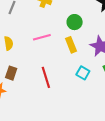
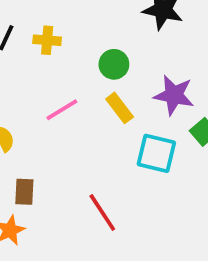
cyan square: (83, 73) -> (156, 153), size x1.5
red line: (46, 77) -> (102, 212), moved

